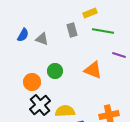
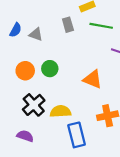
orange triangle: (93, 70) -> (93, 79), moved
orange circle: (32, 82) -> (25, 71), moved

